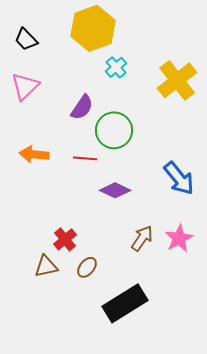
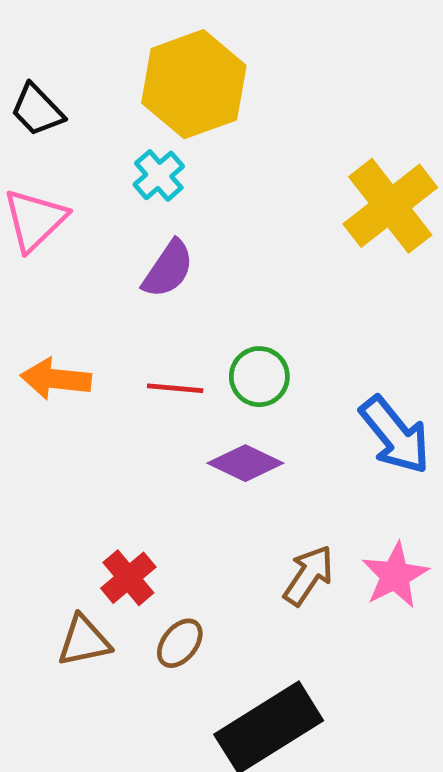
cyan cross: (116, 67) -> (159, 175), moved
green circle: (114, 130) -> (259, 377), moved, size x0.7

